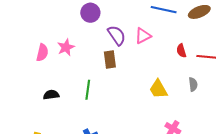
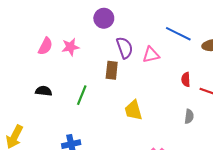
yellow trapezoid: (158, 89) -> (133, 110), moved

